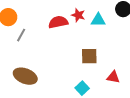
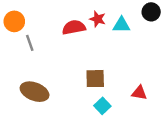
gray line: (21, 35) -> (30, 43), turned -48
brown square: (89, 56) -> (95, 79), moved

